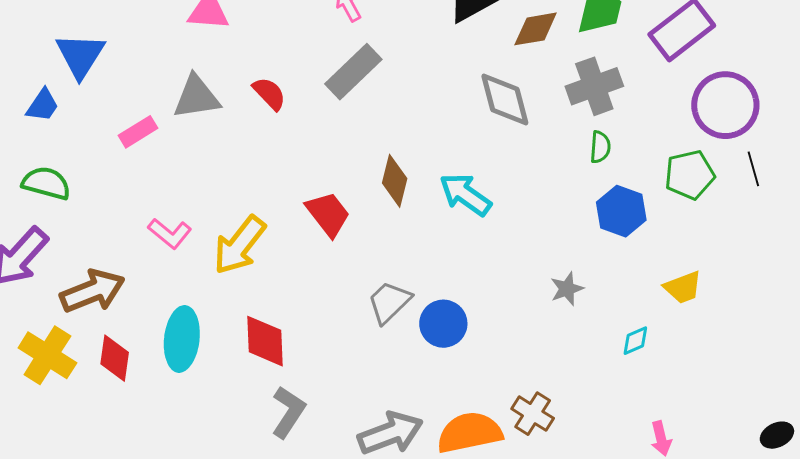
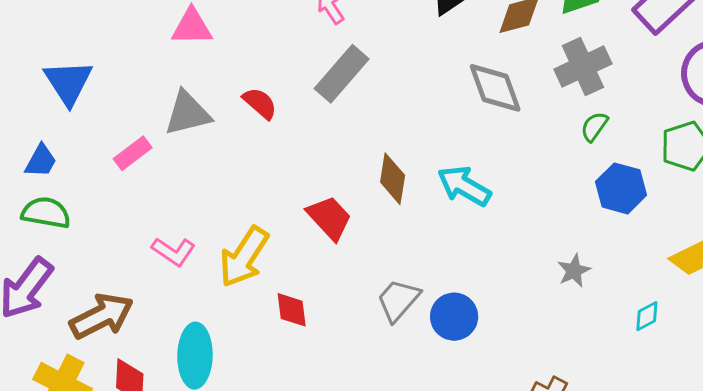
blue trapezoid: (43, 105) -> (41, 161), moved
green semicircle: (600, 147) -> (594, 127), turned -144
red diamond: (265, 341) -> (292, 310), moved, size x0.7

